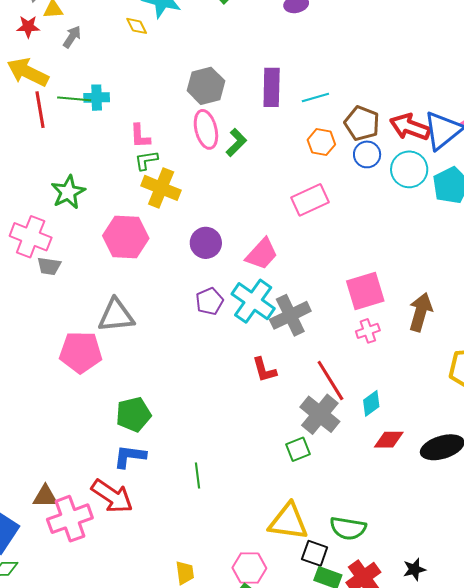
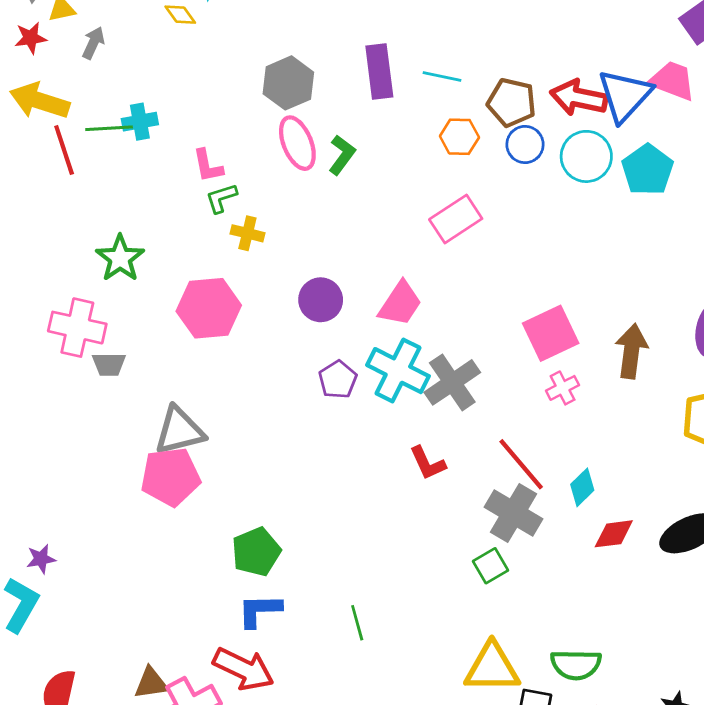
cyan line: (315, 98) -> (442, 76), turned 36
yellow cross: (161, 188) -> (247, 233), size x0.6
gray triangle: (116, 315) -> (179, 431), moved

